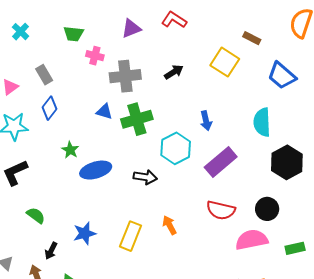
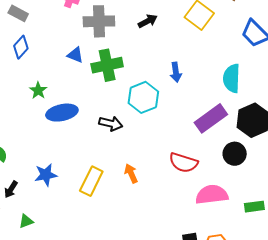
gray rectangle: (44, 75) -> (18, 13), turned -36
purple rectangle: (221, 162) -> (211, 118), moved
black circle: (267, 209) -> (235, 154), moved

